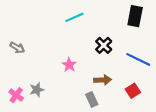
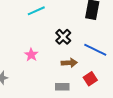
brown arrow: (103, 80) -> (69, 63), moved
gray rectangle: (92, 99) -> (62, 87), moved, turned -64

